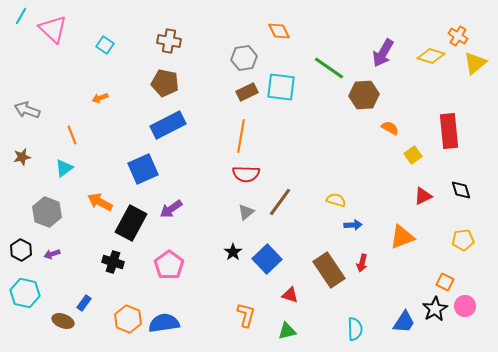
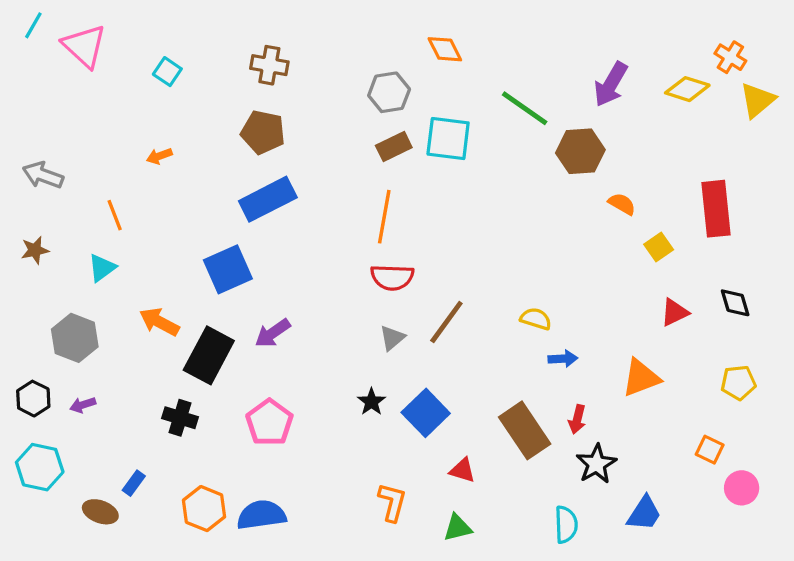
black star: (435, 309) -> (596, 464), moved

